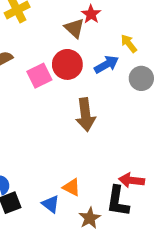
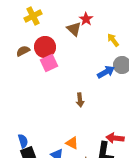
red circle: (67, 64) -> (45, 47), moved
blue arrow: (106, 64) -> (106, 72), moved
brown arrow: (86, 115) -> (80, 100), moved, size x0.6

